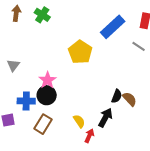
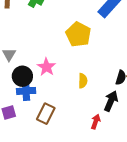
black circle: (47, 95) -> (22, 76), moved
yellow semicircle: (79, 121) -> (83, 81), moved, turned 40

